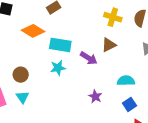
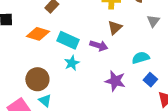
cyan rectangle: (60, 45) -> (68, 40), turned 30
brown circle: (21, 75) -> (37, 79), size x1.5
purple star: (95, 96) -> (115, 81), size x1.5

